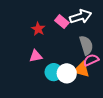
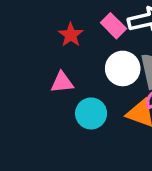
white circle: (67, 73) -> (123, 68), moved

